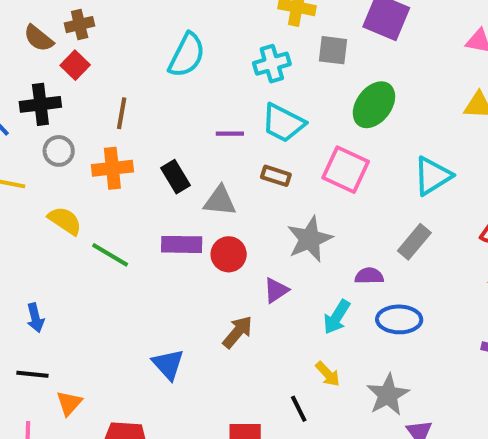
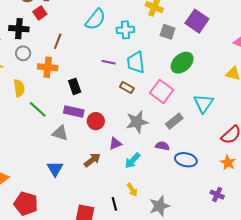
cyan cross: (272, 64) -> (125, 30), moved
cyan trapezoid: (283, 123) -> (136, 62), turned 45
cyan triangle: (433, 176) -> (204, 103), turned -35
black rectangle: (175, 177) -> (75, 86), moved
gray triangle: (220, 201) -> (60, 133), moved
yellow semicircle: (65, 221) -> (19, 88), turned 36
gray rectangle: (414, 242) -> (174, 121), moved
cyan arrow: (337, 317) -> (132, 161), moved
blue ellipse: (399, 319) -> (186, 160), moved

